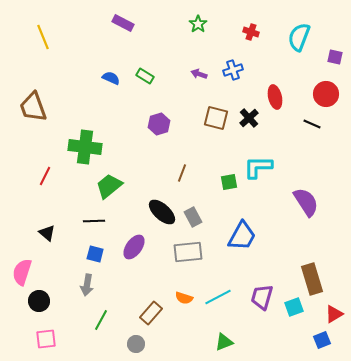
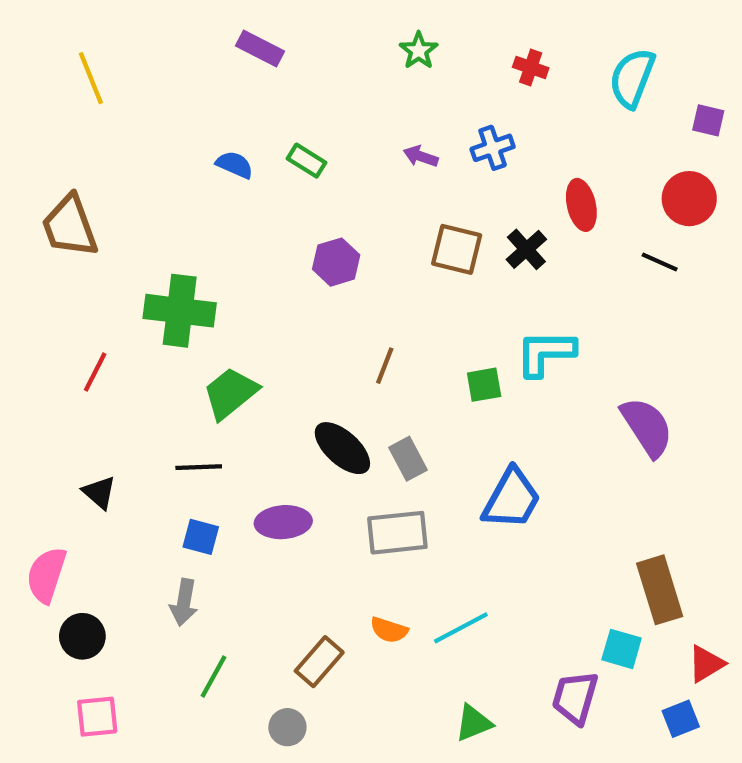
purple ellipse: (134, 247) -> (283, 522), turned 50
purple trapezoid: (262, 297) -> (575, 698), moved
cyan square: (294, 307) -> (622, 649), turned 36

